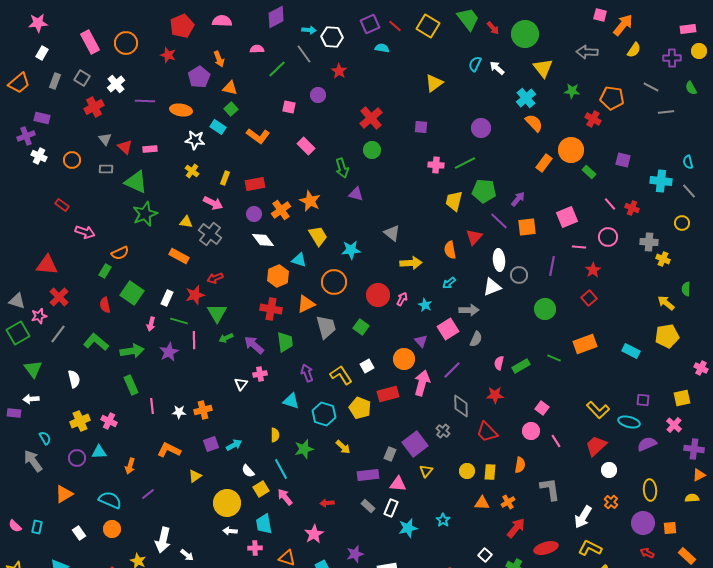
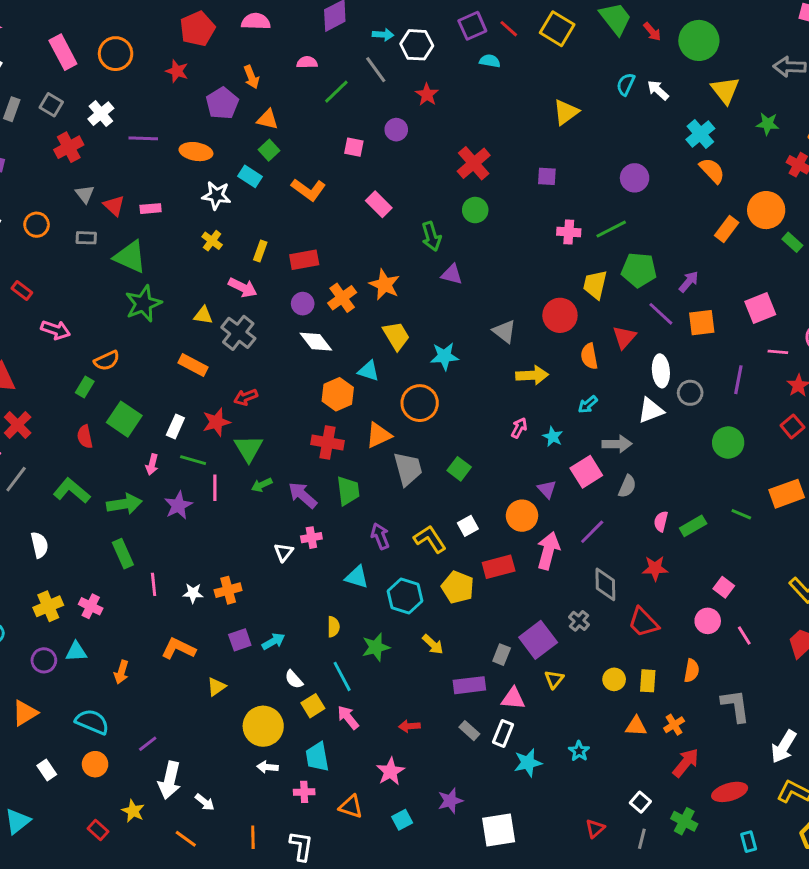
red circle: (378, 295) -> (560, 315), moved
purple line: (148, 494) -> (148, 744), moved

